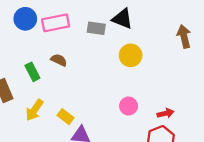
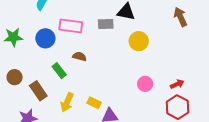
blue circle: (25, 19) -> (45, 38), moved
pink rectangle: (56, 23) -> (71, 26), turned 30

